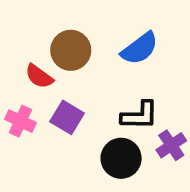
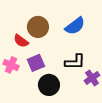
purple square: (67, 117) -> (36, 63), turned 36
black circle: (121, 158) -> (49, 85), moved

